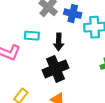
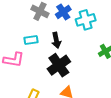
blue cross: (73, 14) -> (63, 12), turned -35

